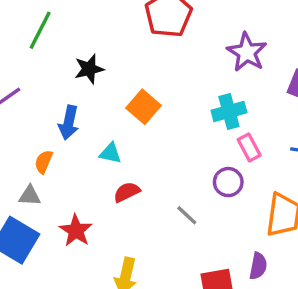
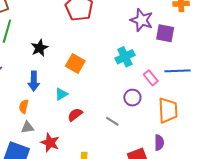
purple star: (247, 52) -> (142, 20), moved
pink rectangle: (249, 147) -> (151, 78), moved
cyan triangle: (110, 153) -> (61, 94), turned -32
gray triangle: (30, 196) -> (27, 127), moved

